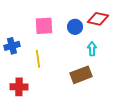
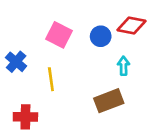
pink square: (44, 26) -> (59, 35), turned 30
blue cross: (12, 46) -> (16, 62), turned -35

